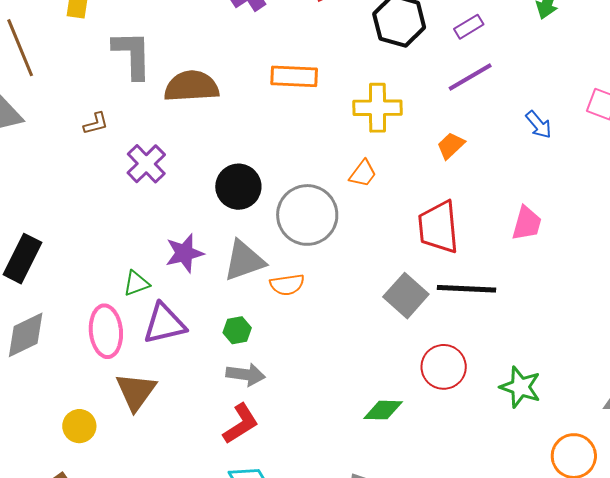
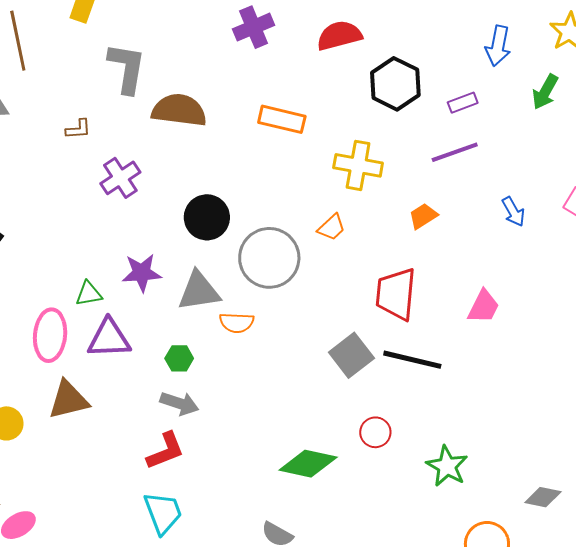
red circle: (444, 367) -> (375, 432), size x0.7
brown triangle: (136, 392) -> (68, 400), turned 30
green diamond: (383, 410) -> (308, 464), size x1.4

